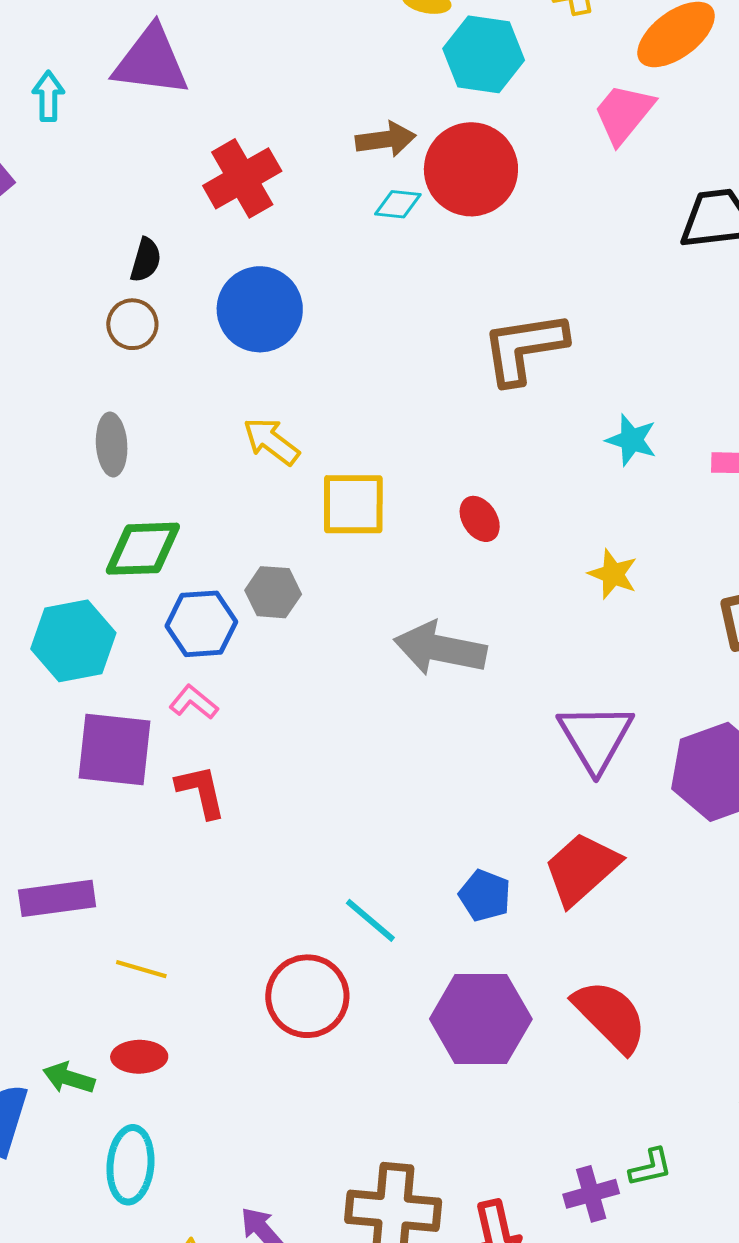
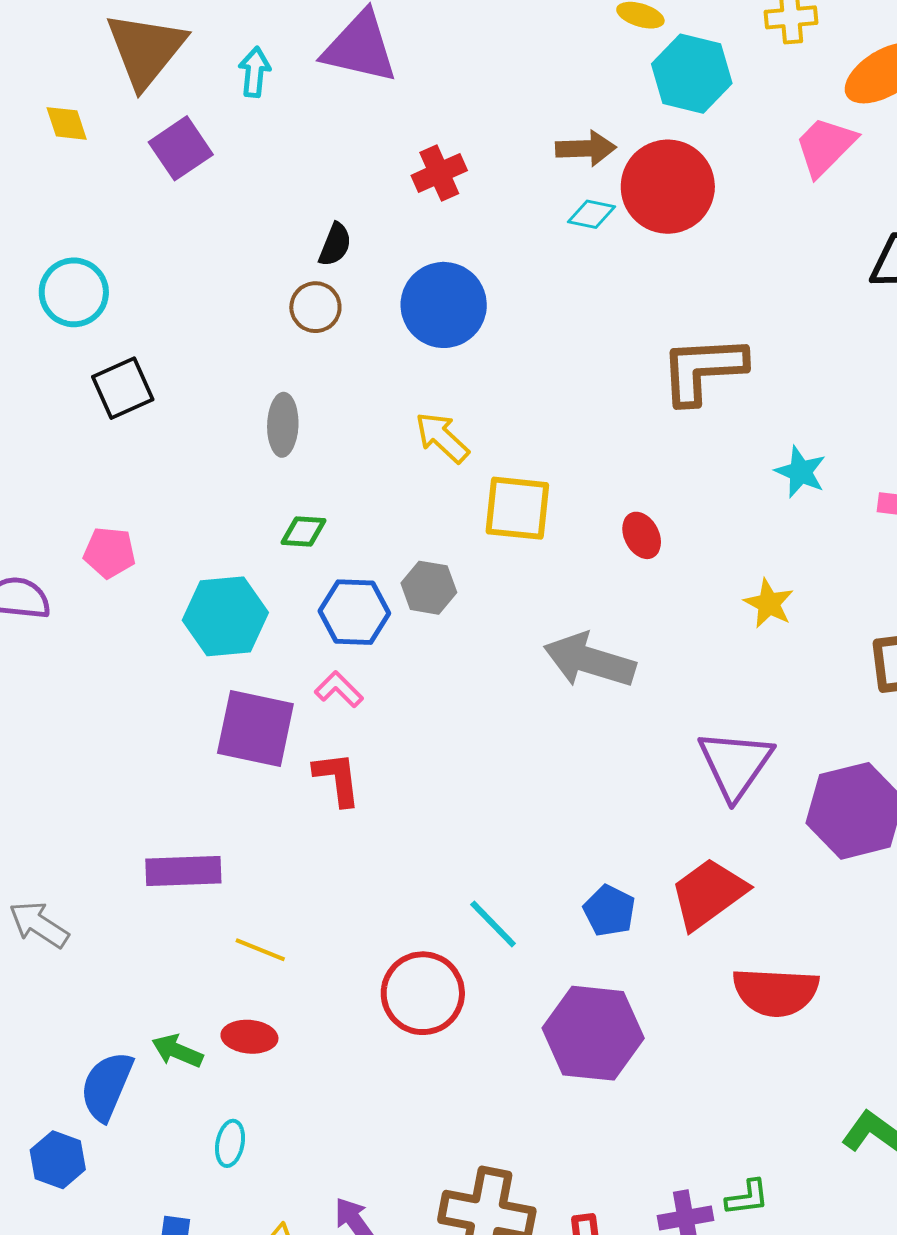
red cross: (242, 178) -> (439, 173), size x0.7
green diamond: (143, 549) -> (303, 532), size x0.6
red semicircle: (610, 1016) -> (776, 992), moved, turned 132
cyan ellipse: (130, 1165) -> (230, 1143), size x0.6

